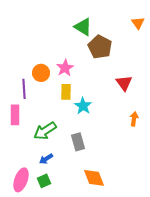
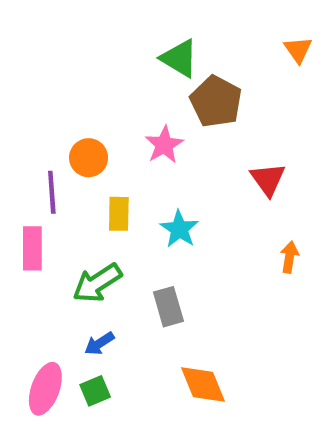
pink star: (65, 68) -> (164, 145), moved
yellow rectangle: (66, 92) -> (119, 214), moved

